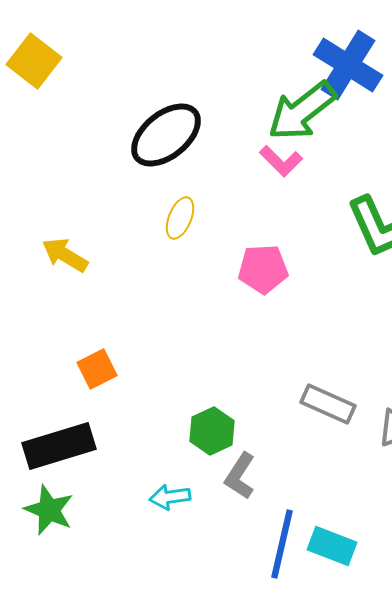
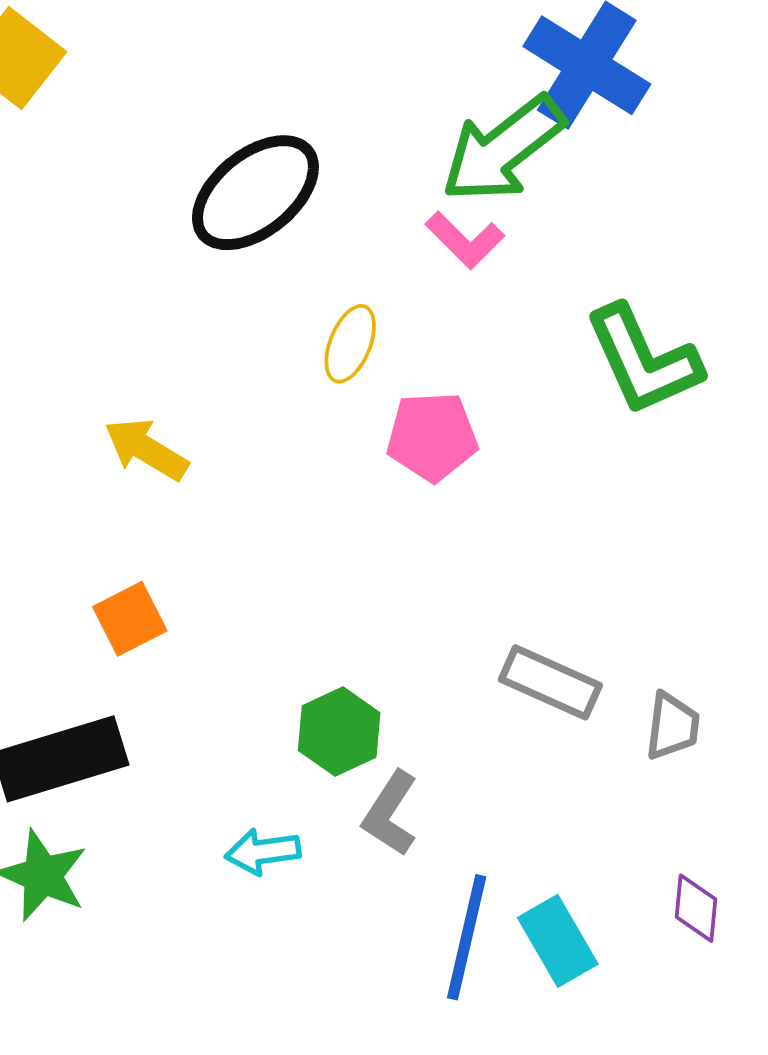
yellow ellipse: (180, 218) -> (350, 344), moved
yellow arrow: (65, 255) -> (146, 449), moved
cyan rectangle: (332, 546) -> (558, 941), turned 39

